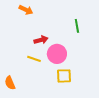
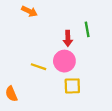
red arrow: (41, 40) -> (68, 38), moved, turned 104

